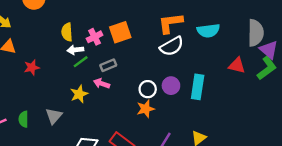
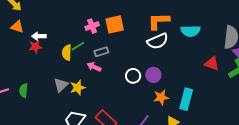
yellow semicircle: (67, 32) -> (67, 53), moved
white arrow: (75, 50) -> (39, 36), moved
cyan rectangle: (198, 87) -> (186, 99), moved
yellow star: (79, 94) -> (78, 88), moved
orange star: (146, 109) -> (161, 97), moved
gray triangle: (54, 116) -> (61, 85), moved

